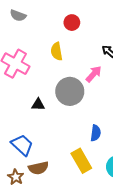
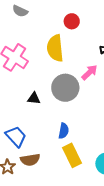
yellow semicircle: (57, 51) -> (55, 48), size x1.5
blue semicircle: (96, 133) -> (64, 131), moved

